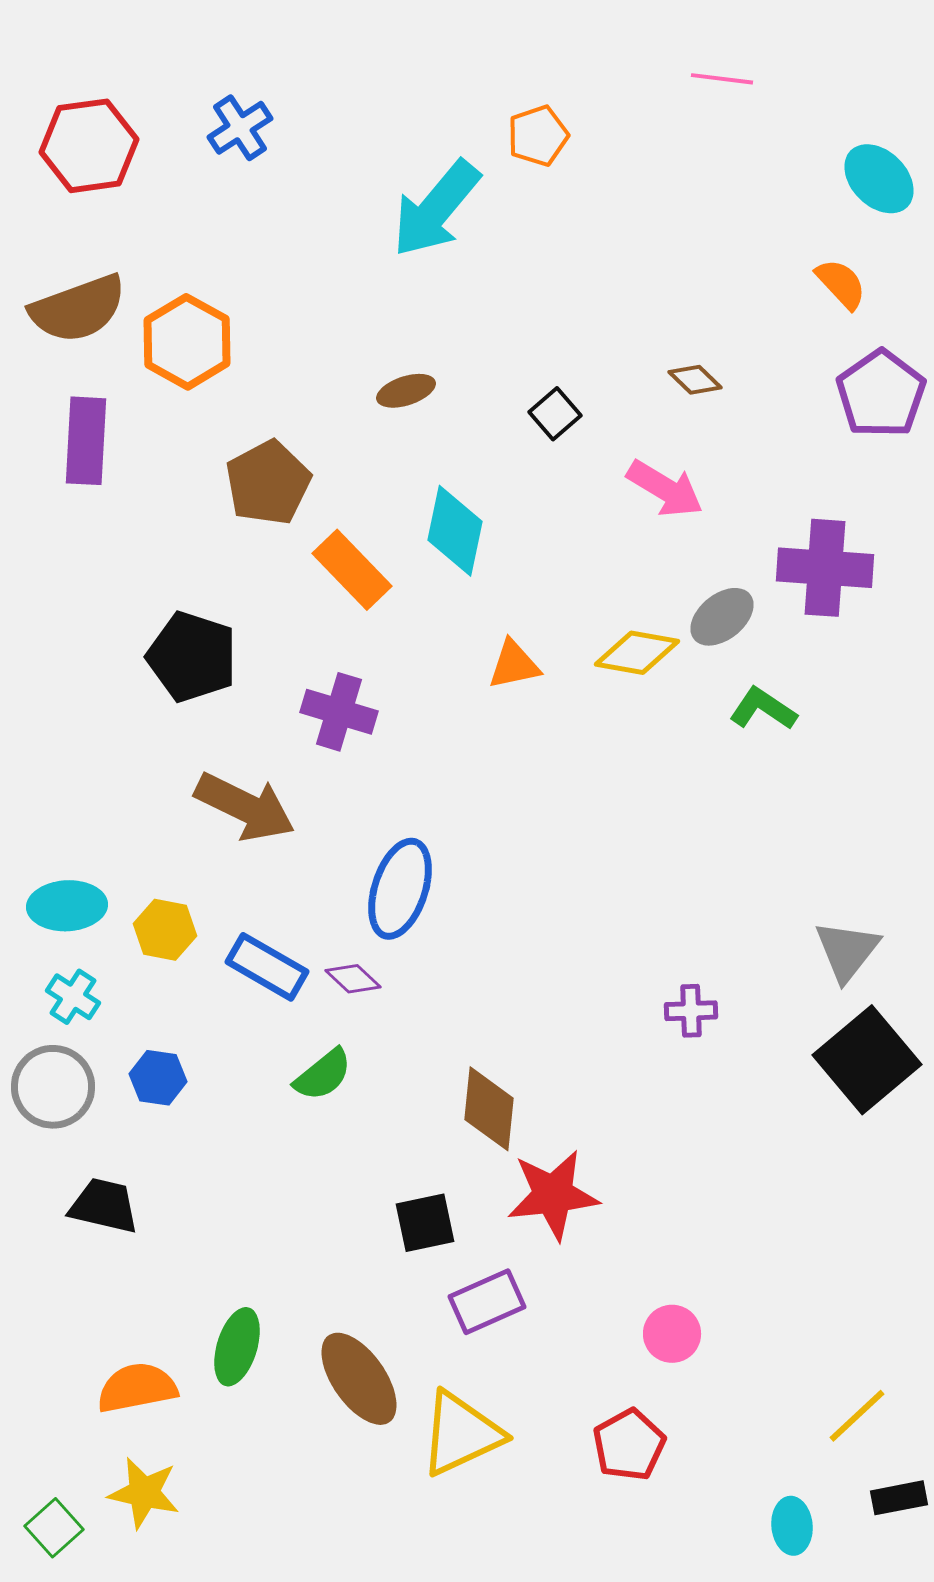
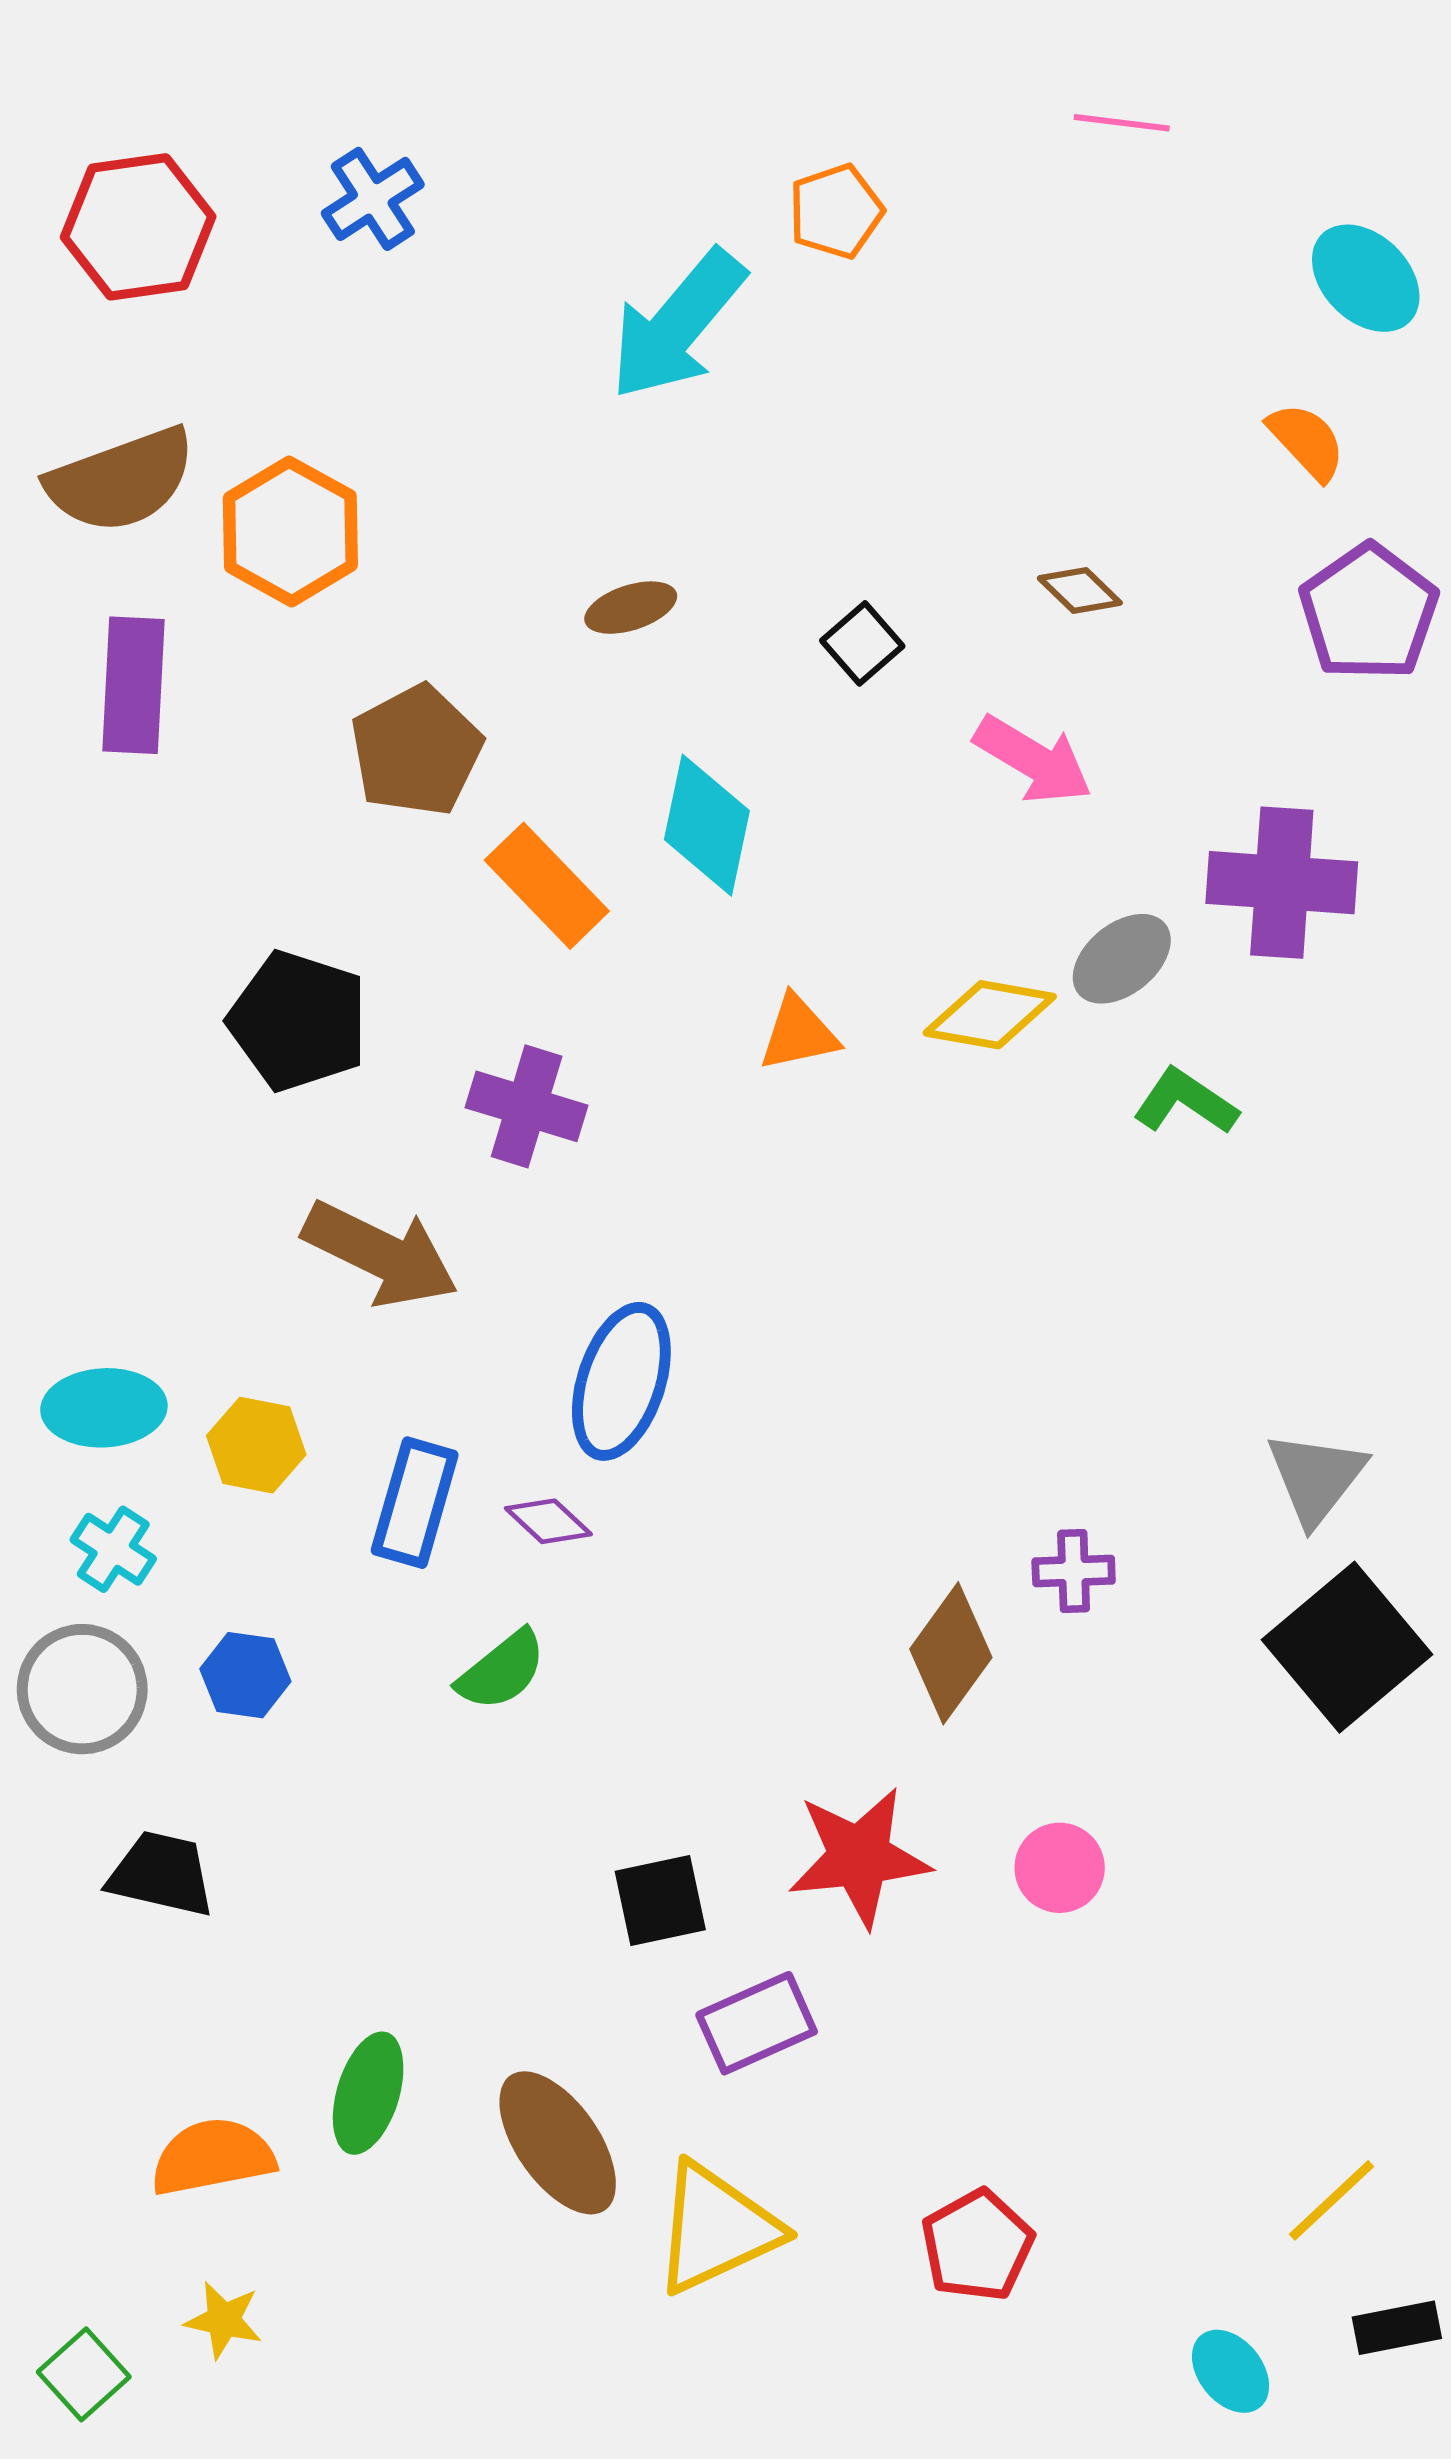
blue rectangle: (267, 967) -> (415, 1503), turned 76
brown diamond: (489, 1109) -> (951, 1653), moved, turned 30
pink circle: (672, 1334) -> (1060, 1868), moved
yellow star: (144, 1493) -> (224, 2320), size x0.7
cyan ellipse: (792, 1526) -> (1231, 2371), turned -34

